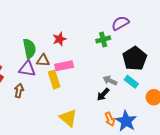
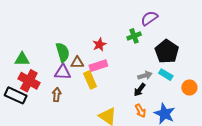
red star: (59, 39) -> (99, 45), moved
gray arrow: (110, 81) -> (145, 76), turned 144
orange arrow: (110, 119) -> (140, 111), moved

